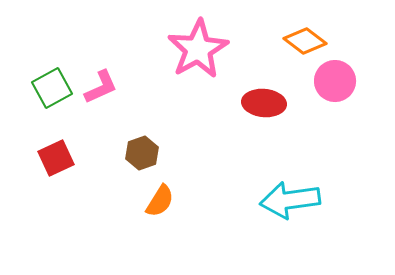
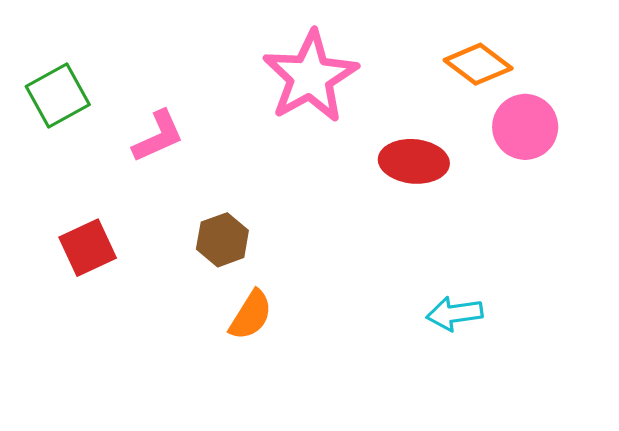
green square: (52, 88) -> (58, 96), moved
cyan arrow: (290, 200) -> (455, 314), size x0.6

